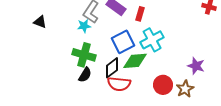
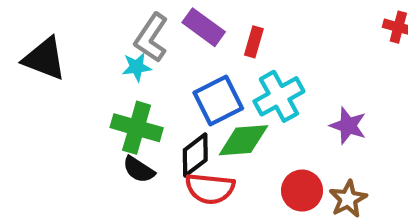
black triangle: (40, 22) -> (44, 59), size x1.6
purple star: (196, 66) -> (348, 126), moved
black semicircle: (85, 75) -> (139, 170), turned 91

